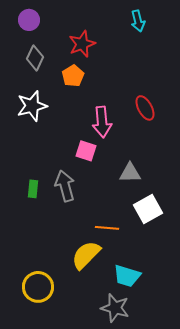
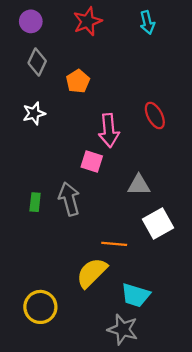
red star: (82, 44) -> (87, 21), moved
white star: (32, 106) -> (34, 113), size x0.7

